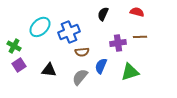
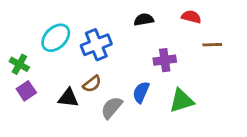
black semicircle: (103, 14) -> (144, 20), turned 56
brown line: (140, 37) -> (212, 45), moved
brown semicircle: (82, 52) -> (92, 84), moved, turned -32

